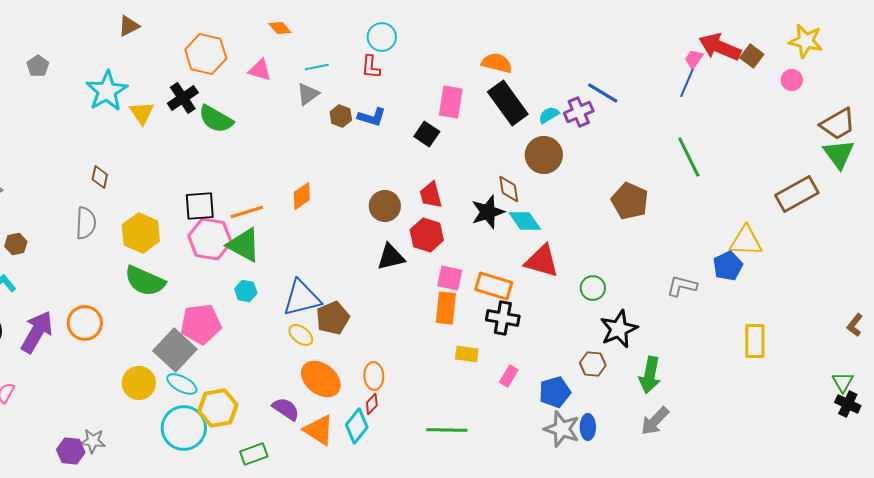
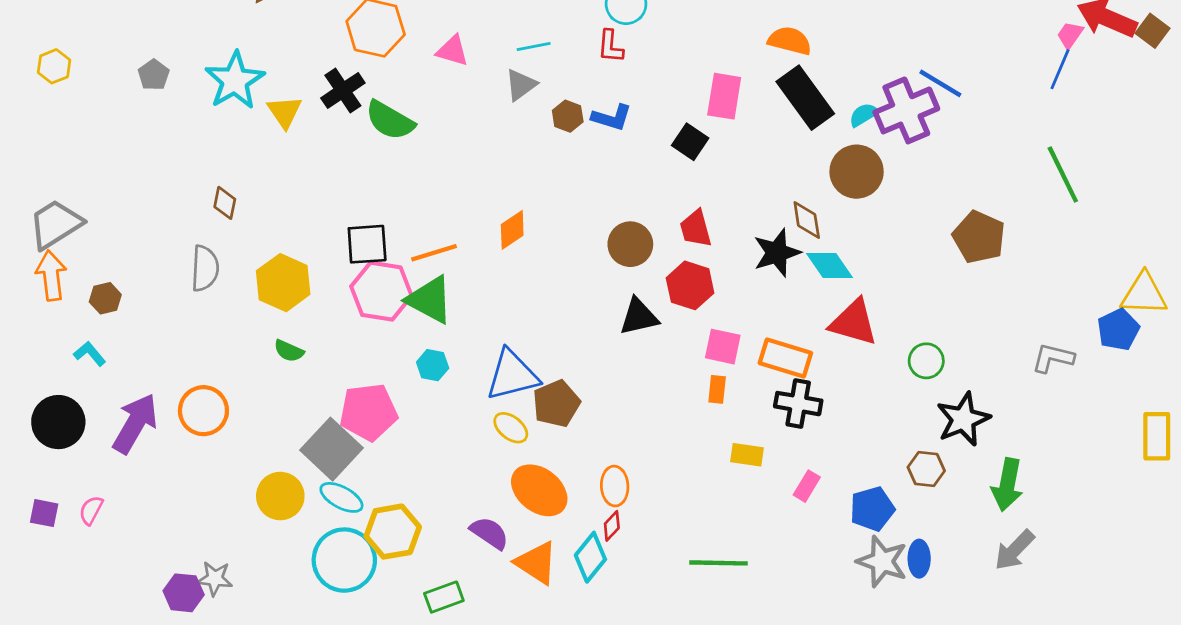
gray pentagon: (38, 66) -> (154, 75), moved
purple cross: (579, 112) -> (906, 110), size x1.5
green semicircle: (145, 281) -> (289, 351), size x0.5
orange rectangle: (446, 308) -> (717, 389), size x0.6

